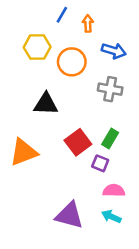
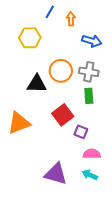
orange circle: (72, 62) -> (61, 71), moved
green rectangle: (110, 139) -> (89, 96), moved, turned -35

